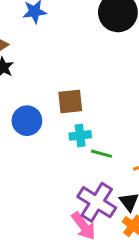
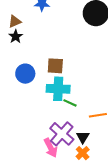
cyan cross: (80, 135) -> (58, 89), size x1.6

